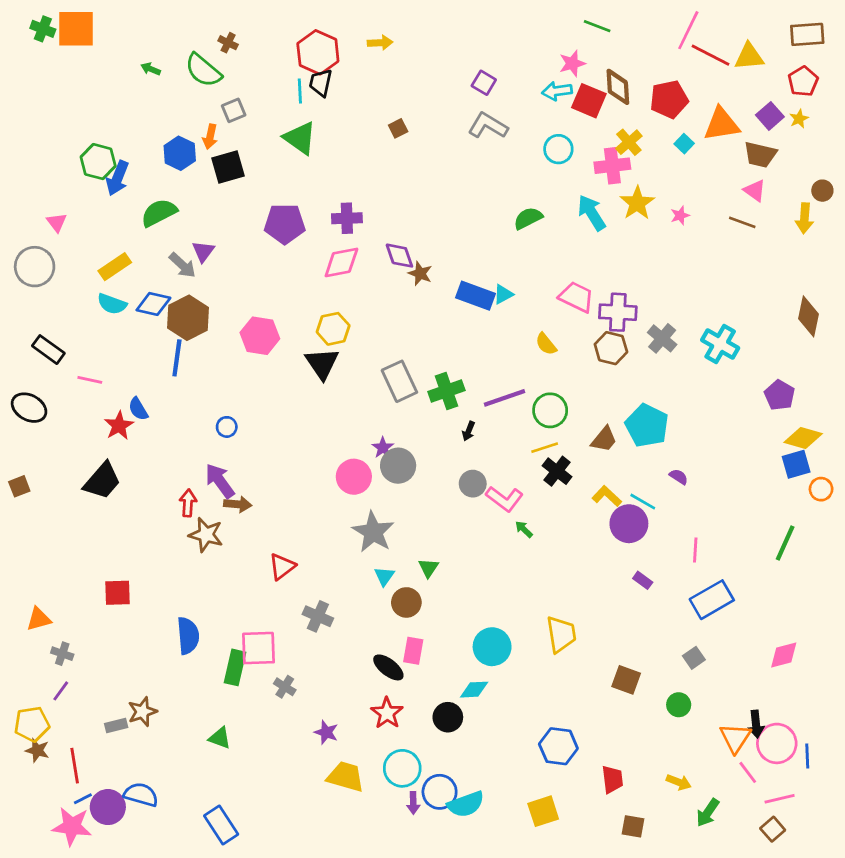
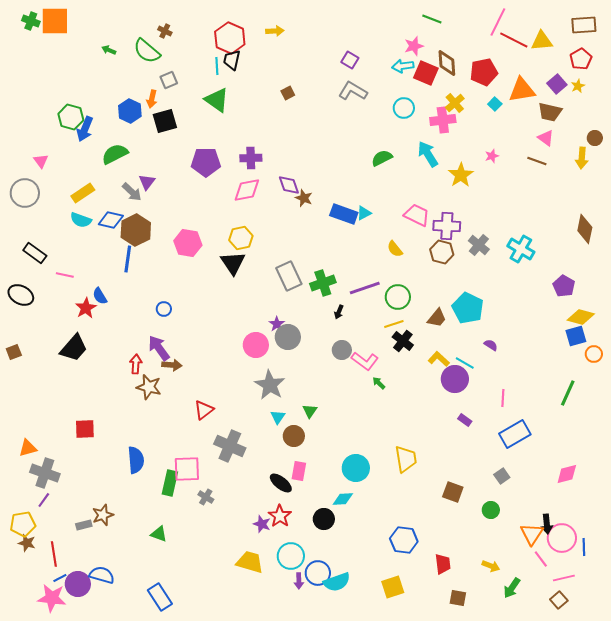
yellow star: (637, 203) -> (461, 175), moved
gray cross: (318, 616) -> (230, 446), size x1.4
gray cross: (62, 654) -> (45, 473), size x1.8
purple star: (326, 732) -> (262, 524), moved

